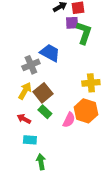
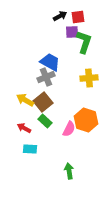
gray cross: (31, 65) -> (46, 77), moved
yellow cross: (91, 83) -> (89, 78), moved
yellow arrow: (25, 91) -> (25, 100), turned -90
green arrow: (41, 162) -> (69, 171), moved

